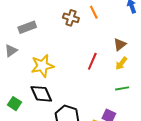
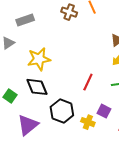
red line: (92, 61) -> (88, 82), moved

